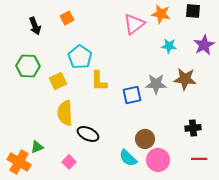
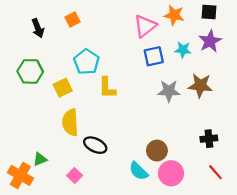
purple star: (204, 45) -> (210, 41), moved
blue square: (132, 95) -> (154, 56), moved
red line: (199, 159) -> (215, 172), turned 49

